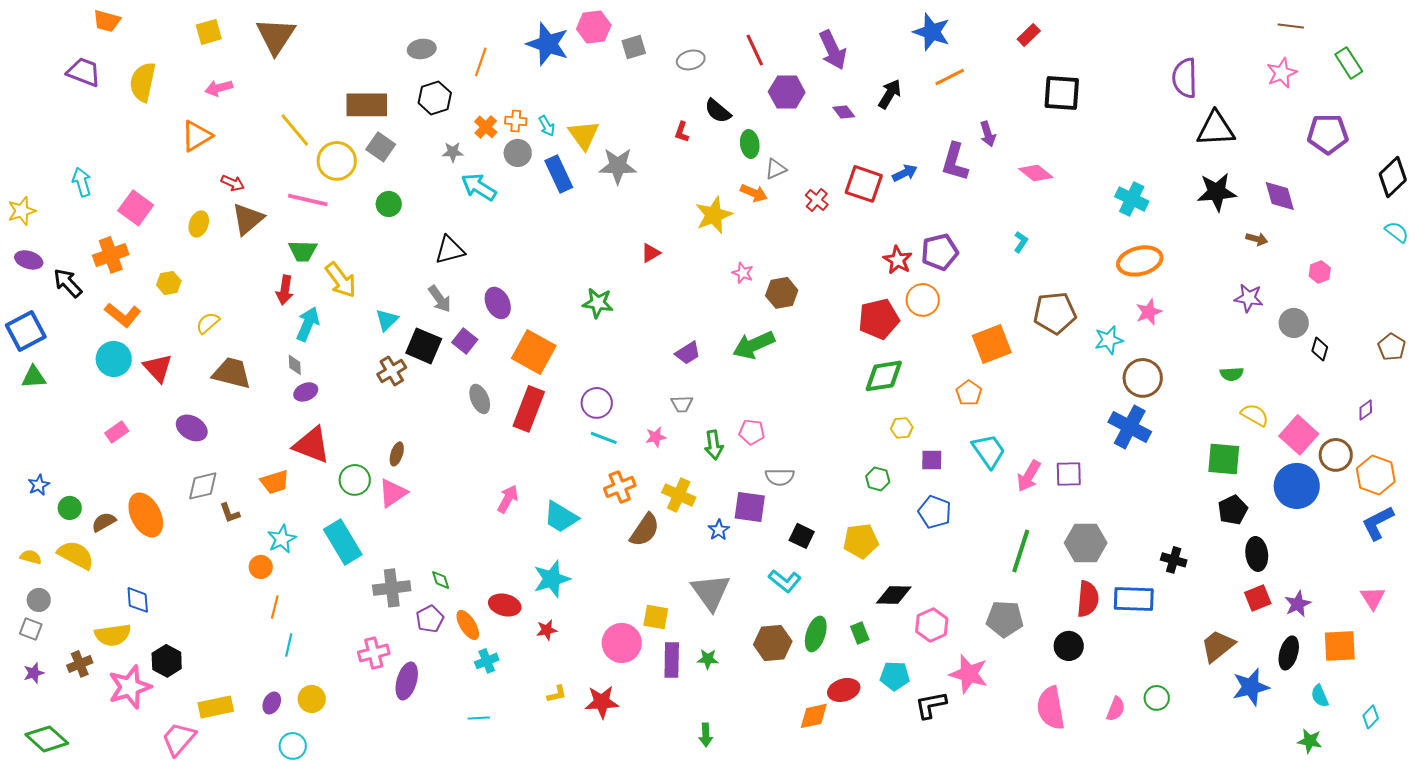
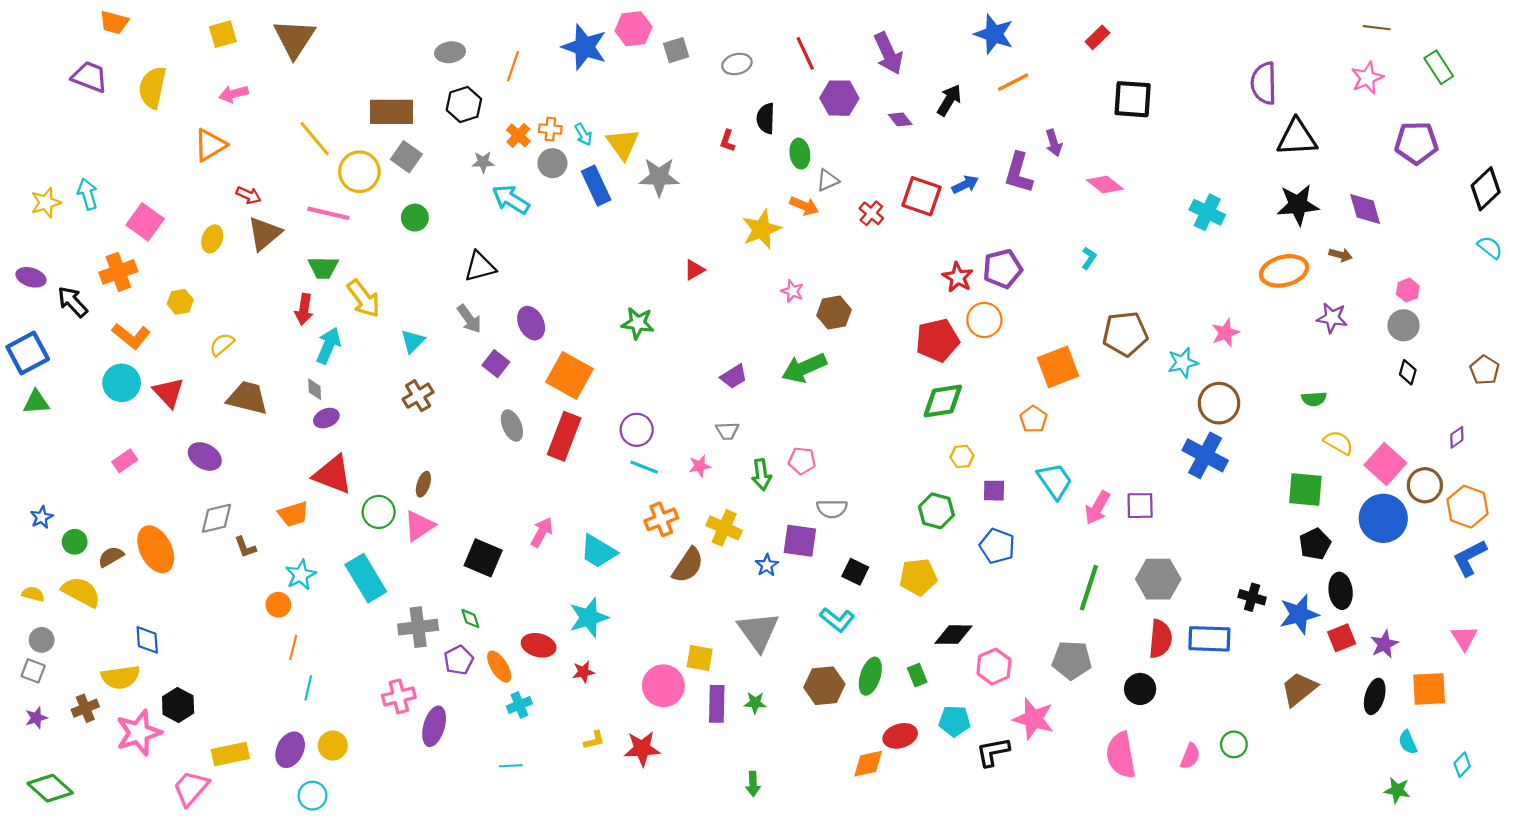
black semicircle: (718, 111) -> (766, 118), turned 52
yellow star: (22, 211) -> (46, 203), moved
orange ellipse: (1140, 261) -> (1284, 271), moved
gray circle: (1294, 323) -> (1404, 325), moved
black square: (424, 346) -> (483, 558), moved
green hexagon: (878, 479) -> (936, 511), size x1.4
blue star: (1251, 687) -> (1299, 614), moved
purple ellipse: (272, 703) -> (290, 750), size x1.5

